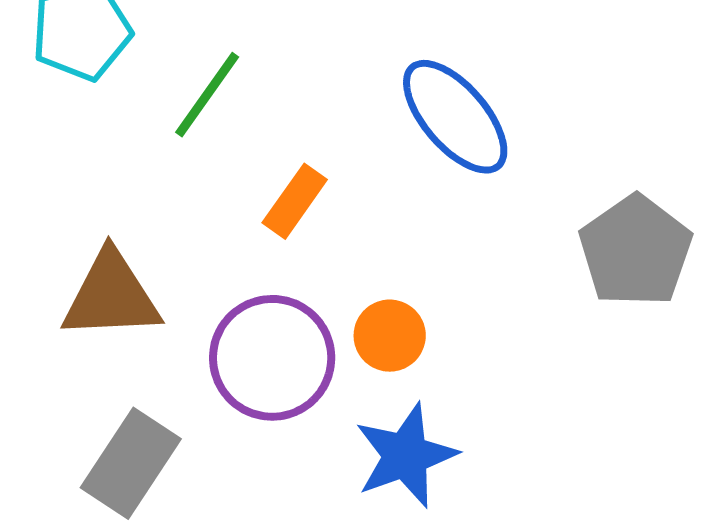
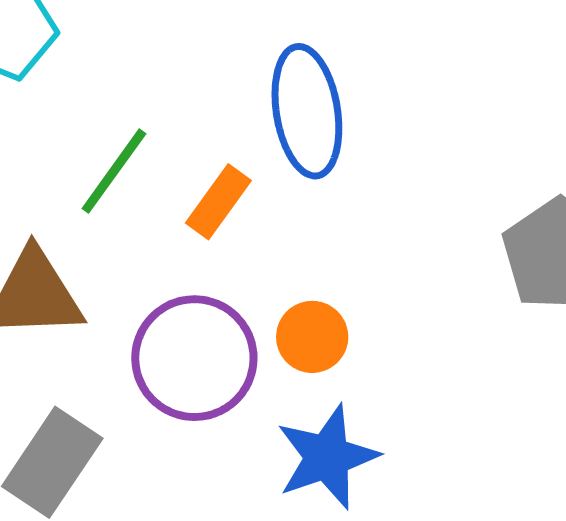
green line: (207, 95) -> (114, 171), moved
blue ellipse: (455, 117) -> (307, 111), moved, turned 31

